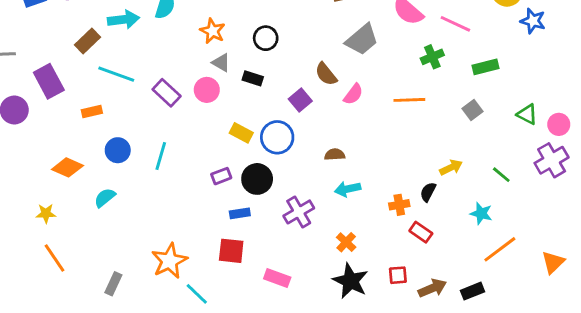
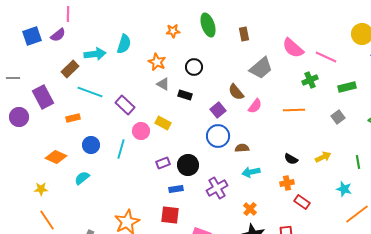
pink circle: (207, 90) -> (141, 131), moved
yellow rectangle: (241, 133) -> (163, 123), moved
blue circle: (277, 137) -> (218, 136), moved
green line: (501, 175) -> (358, 162), turned 40
black semicircle: (428, 192) -> (291, 159), moved, turned -88

